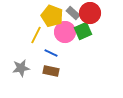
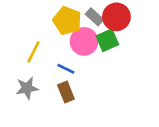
yellow line: (36, 35) -> (33, 52), moved
brown rectangle: (51, 71) -> (66, 92), turned 56

